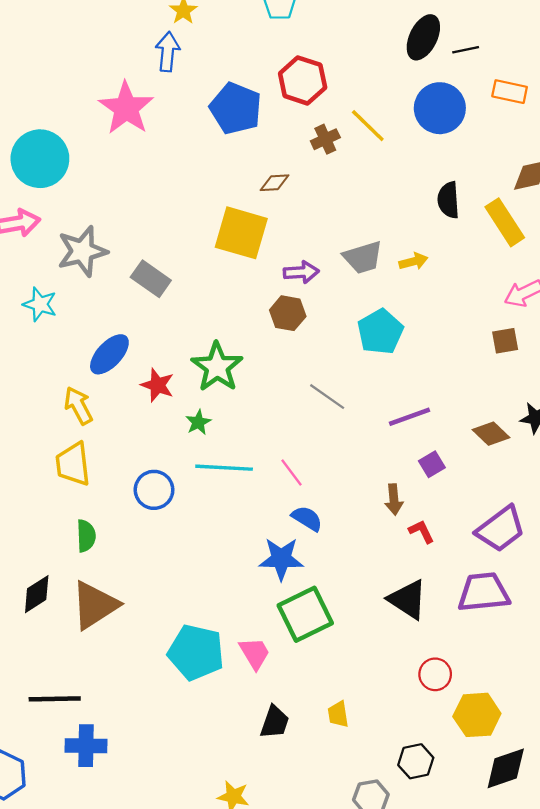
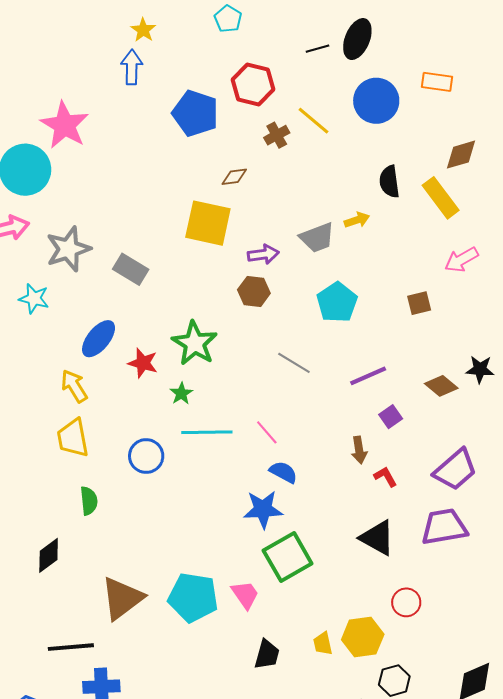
black line: (466, 50) -> (318, 49), moved
pink star: (126, 108) -> (65, 125), moved
yellow arrow: (413, 261) -> (357, 220), moved
brown square: (505, 341) -> (419, 303), moved
brown triangle: (95, 605) -> (122, 598), moved
yellow hexagon: (477, 715) -> (363, 637), moved

